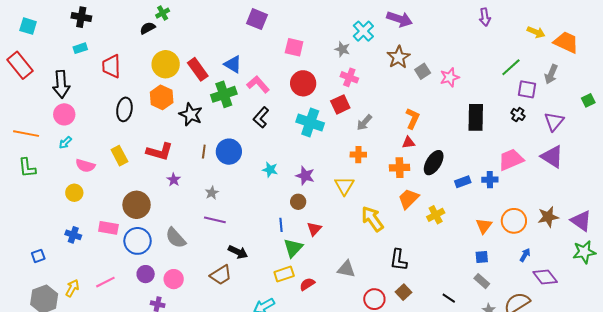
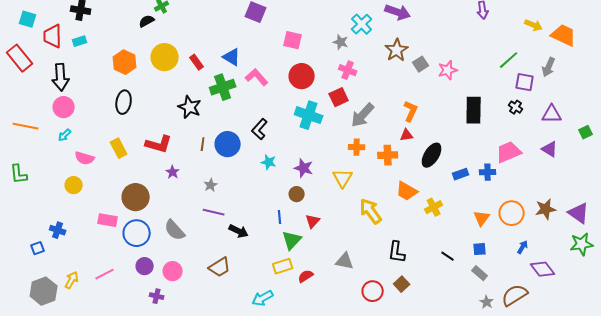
red trapezoid: (111, 66) -> (53, 36), moved
red rectangle: (198, 69) -> (197, 62), size x0.7
orange hexagon: (162, 97) -> (125, 62), moved
green square: (588, 100) -> (586, 132), moved
black L-shape: (261, 117) -> (260, 129), moved
purple triangle: (554, 121) -> (552, 114), turned 50
gray arrow: (364, 122) -> (363, 115), size x1.5
purple triangle: (552, 157) -> (550, 149), size x0.7
green L-shape: (27, 168) -> (19, 174), moved
orange cross: (400, 168) -> (388, 155), moved
orange trapezoid: (409, 199) -> (407, 191), turned -105
blue cross: (73, 235) -> (58, 230), moved
black arrow: (238, 252) -> (239, 231), moved
black line: (449, 298) -> (448, 256), moved

